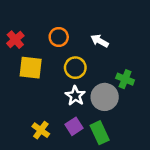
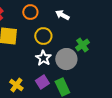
green cross: (125, 79) -> (82, 45), turned 32

